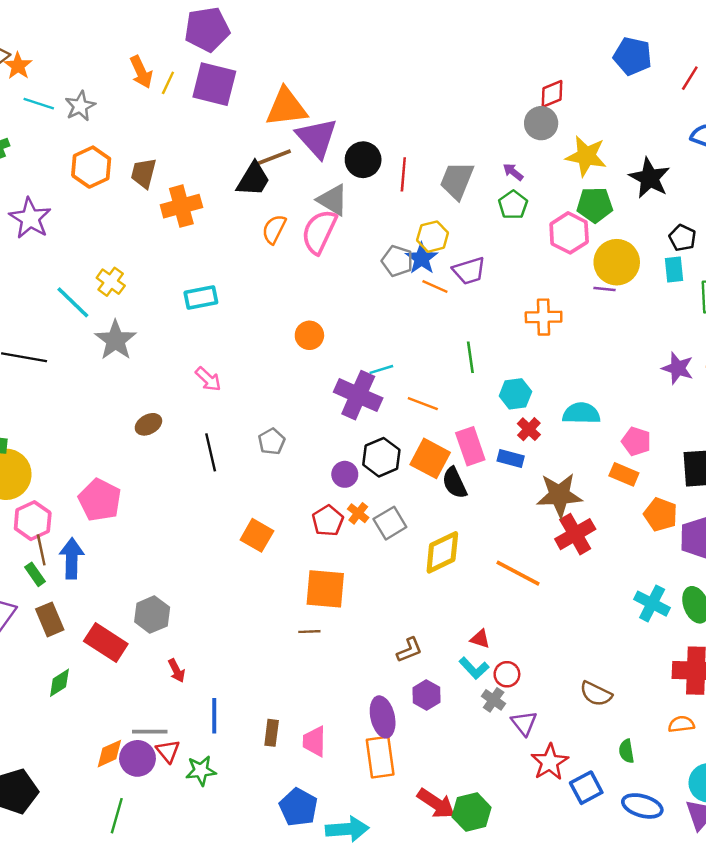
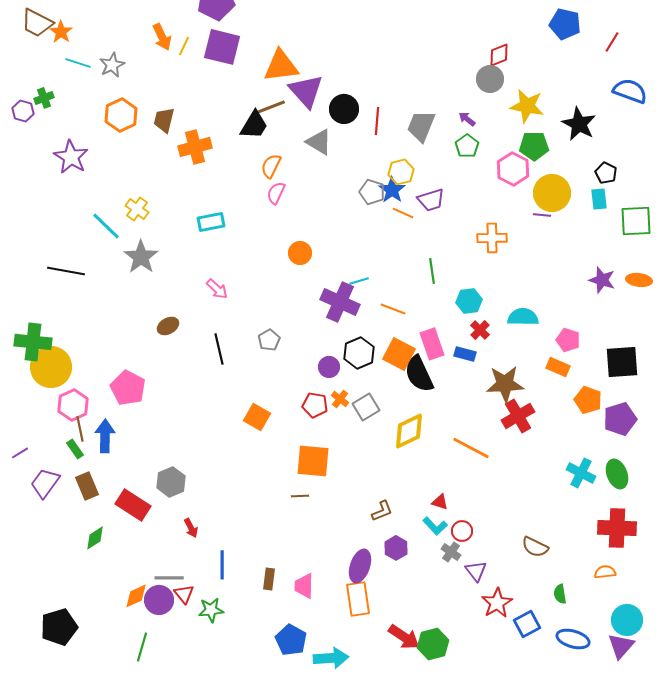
pink semicircle: (319, 232) -> (276, 193), moved, size x0.6
black semicircle: (455, 483) -> (419, 374), size x1.4
red pentagon: (328, 521) -> (315, 405), turned -30
purple ellipse: (383, 717) -> (360, 566), turned 32

